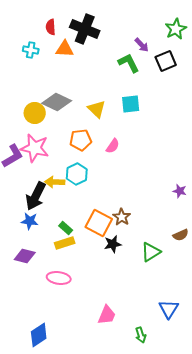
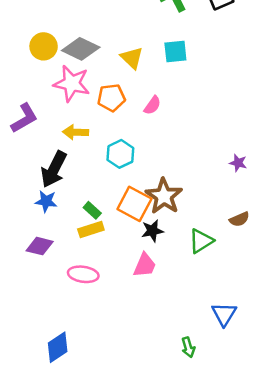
yellow circle: (35, 113) -> (44, 46), moved
pink star: (35, 148) -> (72, 84), moved
cyan hexagon: (77, 174) -> (120, 154), moved
yellow arrow: (55, 182) -> (76, 132), moved
brown star: (122, 217) -> (164, 196), size x1.6
pink trapezoid: (107, 315) -> (145, 265), moved

